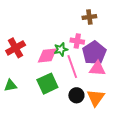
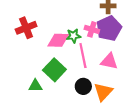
purple pentagon: (94, 53) -> (109, 28), moved
green square: (47, 84) -> (54, 70), turned -30
green triangle: (10, 85) -> (35, 86), moved

